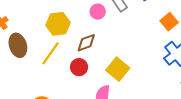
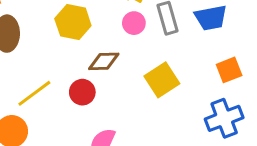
yellow line: (51, 53) -> (34, 93), moved
yellow square: (118, 69) -> (162, 80), moved

